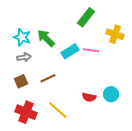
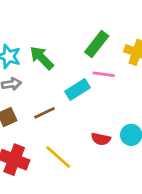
green rectangle: (86, 17) -> (97, 44), moved
cyan rectangle: (70, 51) -> (77, 89), moved

